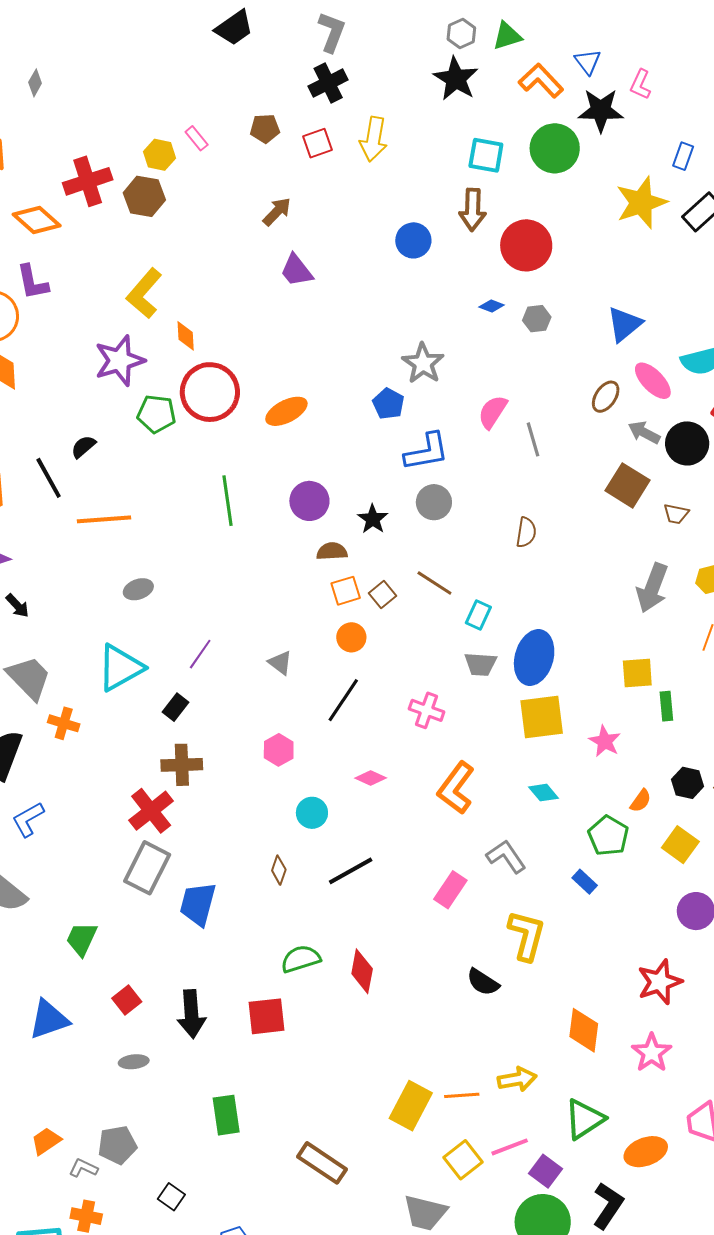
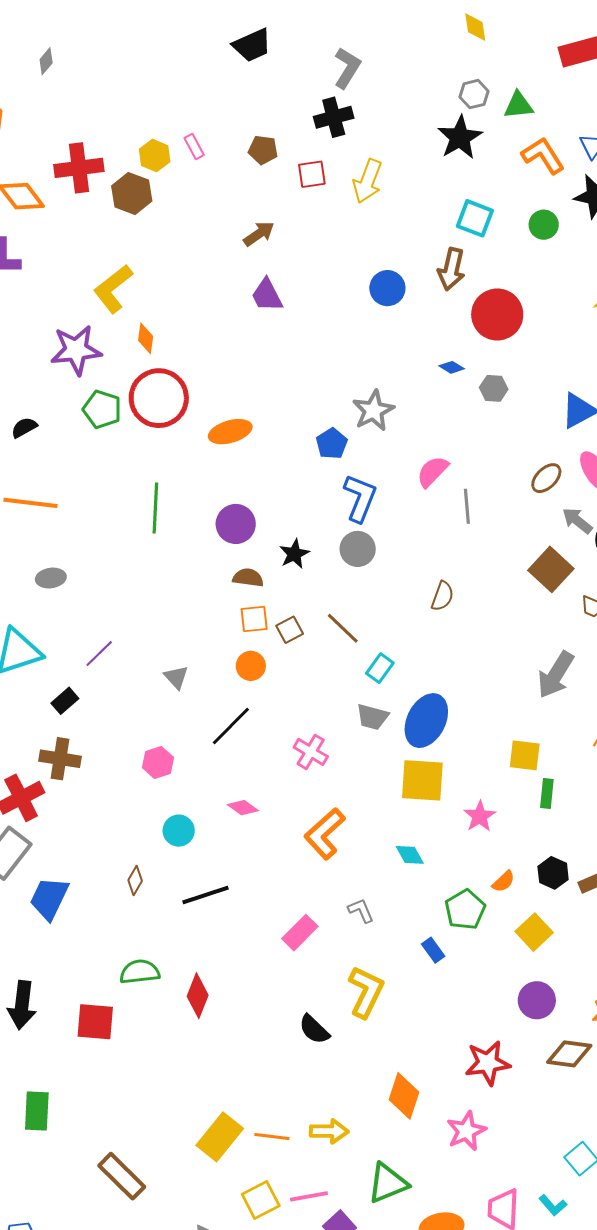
green circle: (555, 148) -> (544, 225), size x0.6
blue L-shape: (427, 452) -> (360, 498), turned -69
gray L-shape: (506, 857) -> (361, 911), size x0.7

